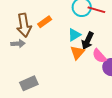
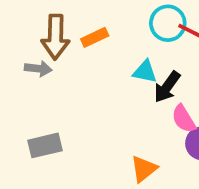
cyan triangle: (74, 35) -> (145, 72), turned 32
orange triangle: (77, 53) -> (144, 169), moved

